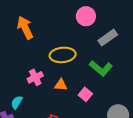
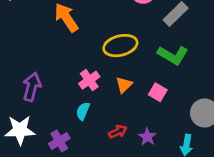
orange triangle: (61, 85) -> (124, 85), turned -40
cyan semicircle: (17, 102) -> (83, 111), moved

